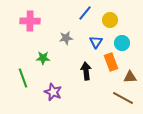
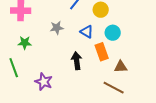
blue triangle: (96, 42) -> (87, 32), turned -32
green star: (43, 58) -> (25, 43), moved

